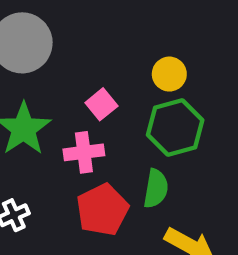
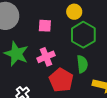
pink square: (101, 104) -> (45, 26), moved, turned -32

